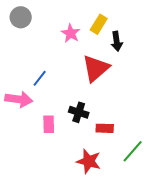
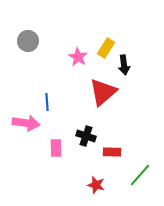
blue line: (40, 78) -> (47, 102), turned -42
red star: (89, 161) -> (96, 185), size x0.7

